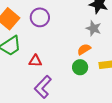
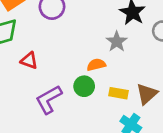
purple L-shape: (43, 87) -> (49, 99), moved

